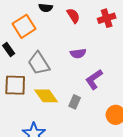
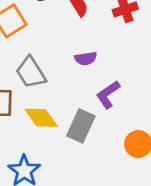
gray rectangle: (75, 102) -> (81, 126), size x1.6

